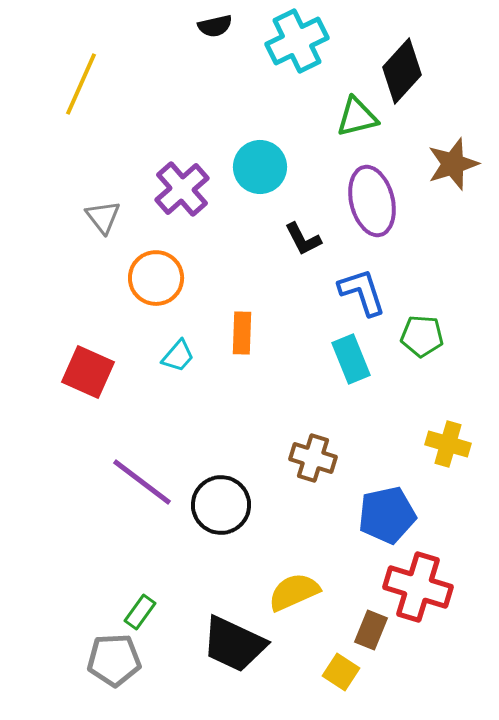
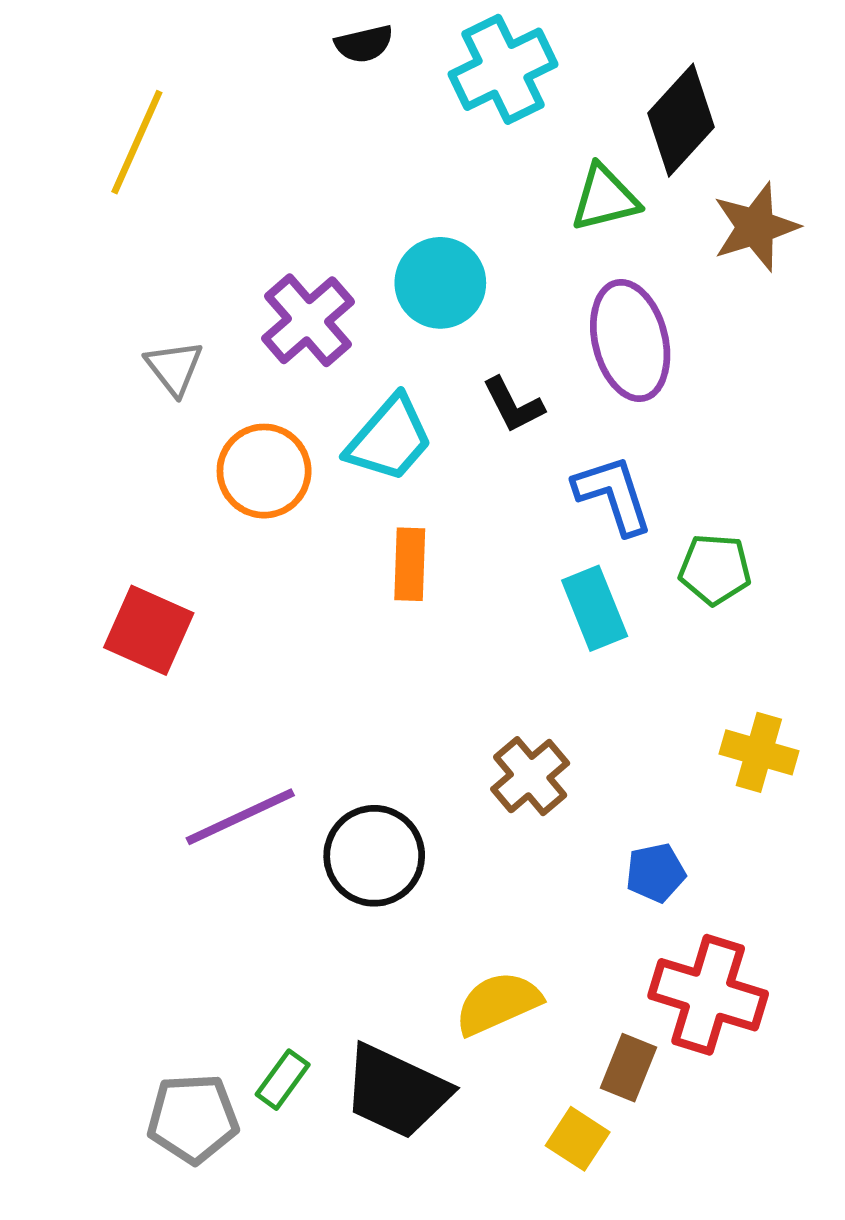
brown star: (453, 164) -> (756, 227), moved
cyan trapezoid: (178, 356) -> (389, 439), moved, size x1.6
brown cross: (313, 458) -> (530, 776), turned 33
purple line: (142, 482) -> (240, 817), turned -62
blue pentagon: (387, 515) -> (656, 873), size x0.6
green rectangle: (140, 612) -> (283, 1080), moved

